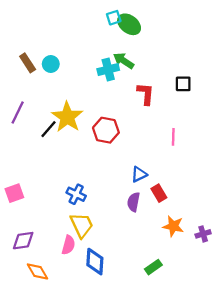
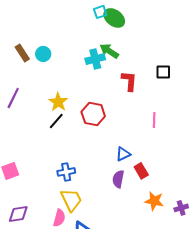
yellow star: (67, 117) -> (58, 102), size x0.7
black line: (49, 129) -> (56, 121), moved
blue cross: (76, 194) -> (66, 172), turned -36

